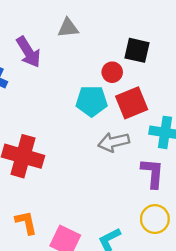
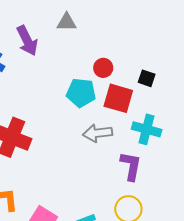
black square: (137, 50) -> (147, 78), moved, size x0.7
red square: (132, 103) -> (118, 98), turned 32

